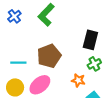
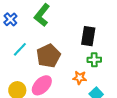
cyan line: (18, 63) -> (20, 49), moved, turned -42
green cross: (94, 64) -> (94, 60), turned 32

